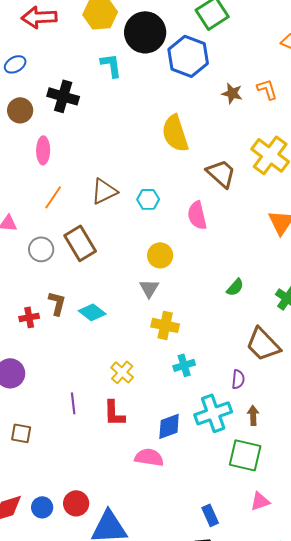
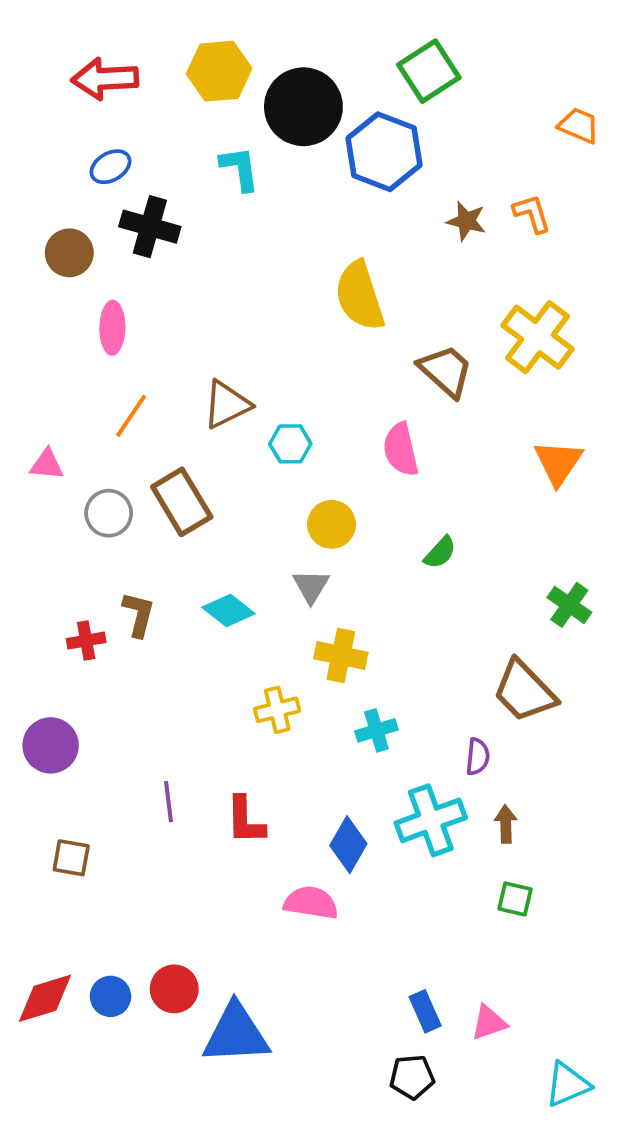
blue ellipse: (15, 64) -> (110, 167), moved
cyan hexagon: (148, 199) -> (290, 444), moved
green semicircle: (235, 287) -> (440, 552), moved
cyan diamond: (92, 312) -> (228, 611), moved
yellow cross: (122, 372) -> (277, 710), moved, turned 35
blue diamond: (169, 426) -> (348, 845), turned -40
green square: (245, 455) -> (515, 899), moved, size x0.6
pink triangle: (260, 501) -> (489, 1023), moved

